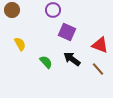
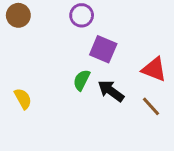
yellow semicircle: (20, 44) -> (23, 99), moved
green semicircle: (46, 62) -> (82, 80), moved, turned -112

